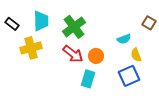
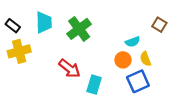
yellow cross: (31, 48) -> (19, 51), moved
red arrow: (73, 54) -> (69, 68), moved
orange circle: (96, 56) -> (123, 60), moved

